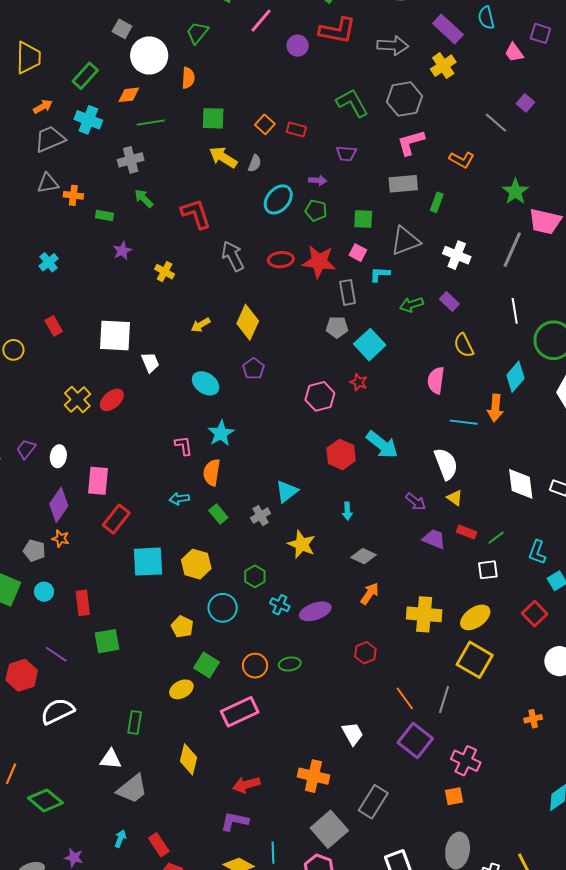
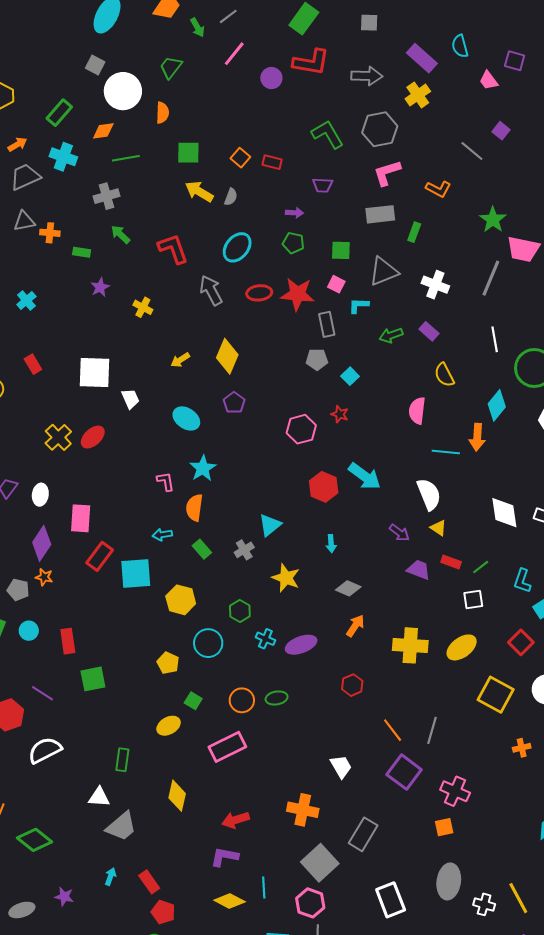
cyan ellipse: (278, 199) -> (237, 247), moved
cyan square: (370, 345) -> (350, 376), size x0.6
cyan square: (148, 562) -> (136, 573), moved
yellow square: (475, 660) -> (496, 695), moved
green square: (207, 665) -> (193, 701), size x0.7

